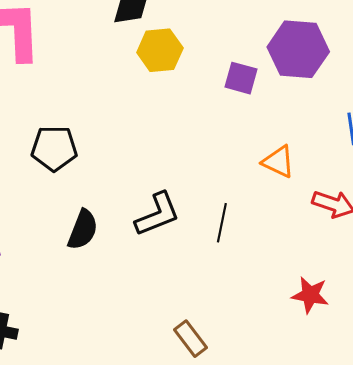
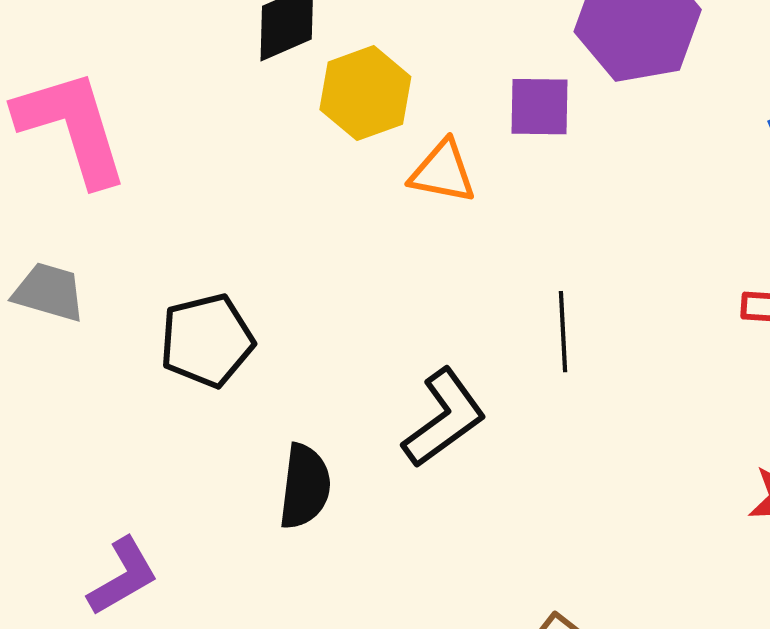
orange triangle: (278, 162) -> (443, 172), moved
black line: (222, 223) -> (563, 332), moved

